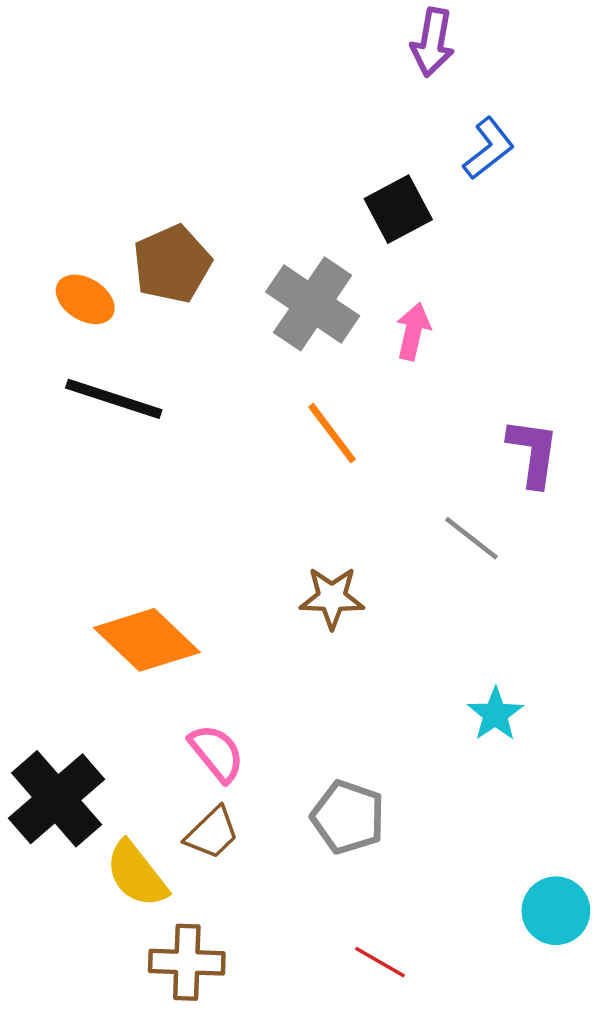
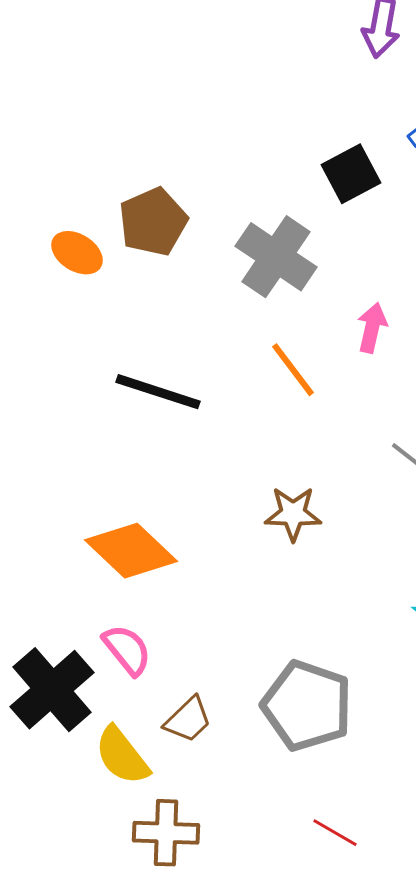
pink arrow: (413, 331) -> (372, 328), moved
black line: (114, 399) -> (158, 392), moved
pink semicircle: (217, 753) -> (127, 650), moved
gray pentagon: (348, 817) -> (307, 706), size x1.4

